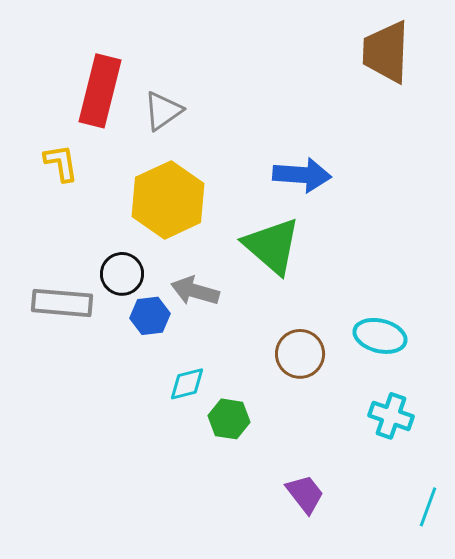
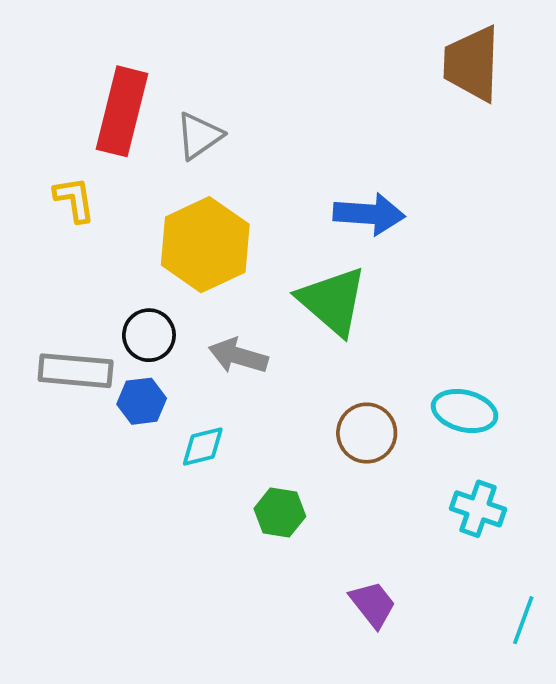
blue hexagon: (150, 316) -> (142, 401), moved
cyan diamond: (187, 384) -> (203, 446), moved

